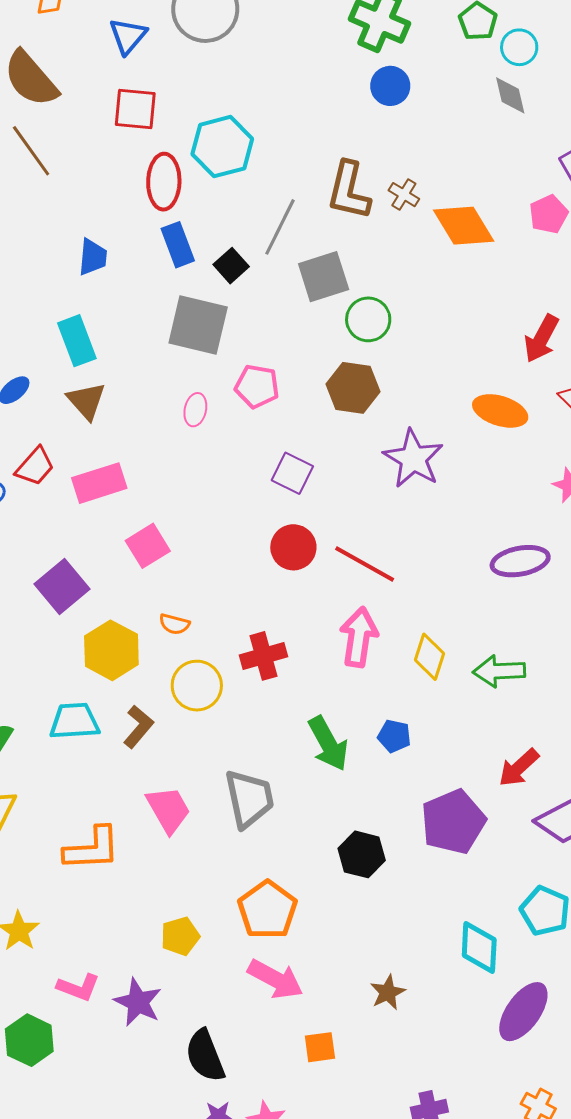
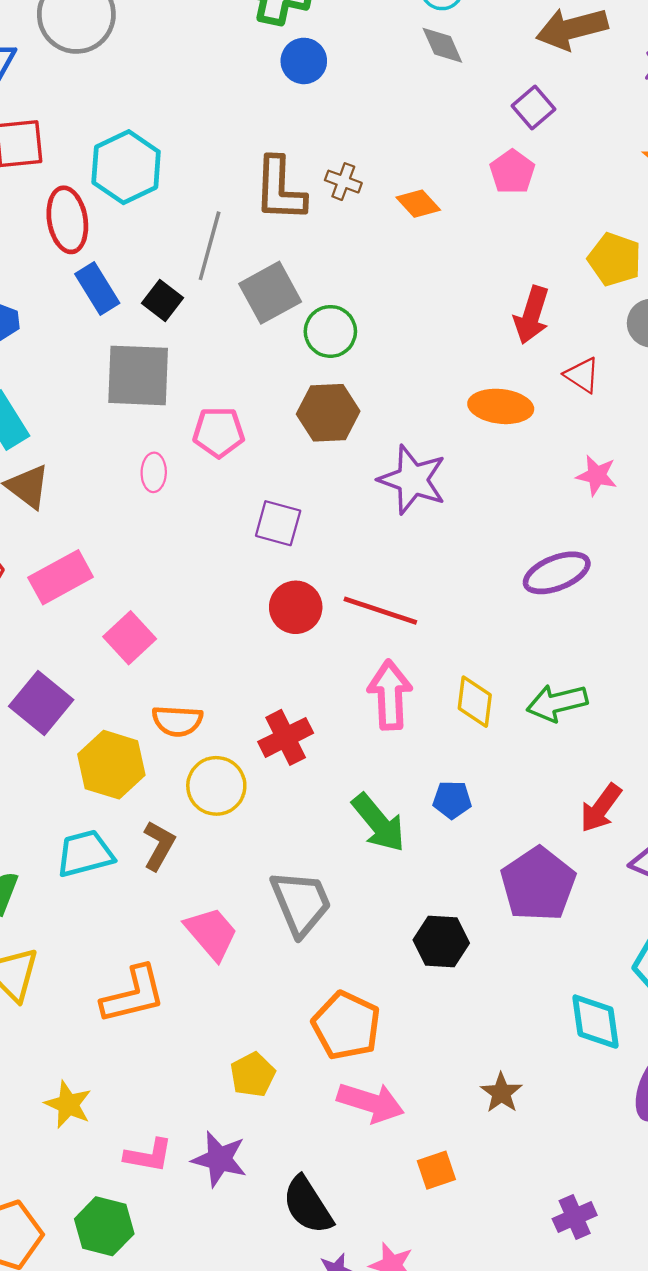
orange diamond: (464, 226) -> (418, 204), size x0.6
orange semicircle: (174, 624) -> (177, 721), size x1.4

